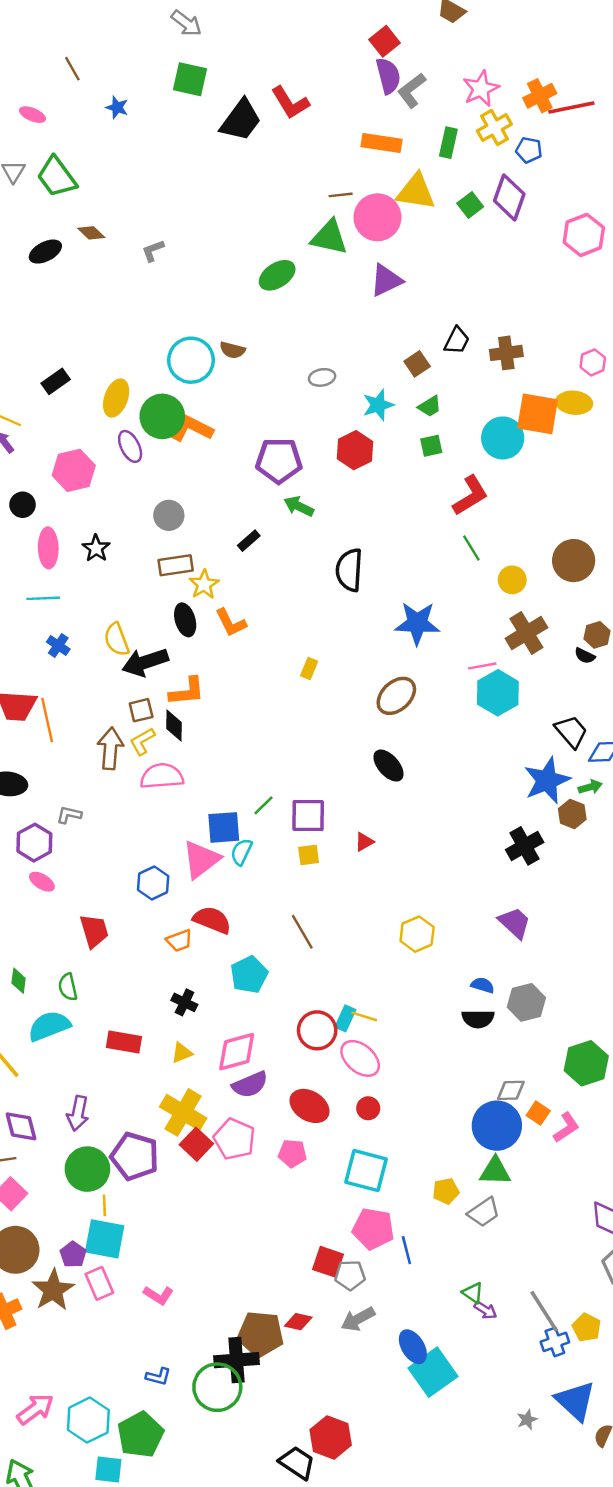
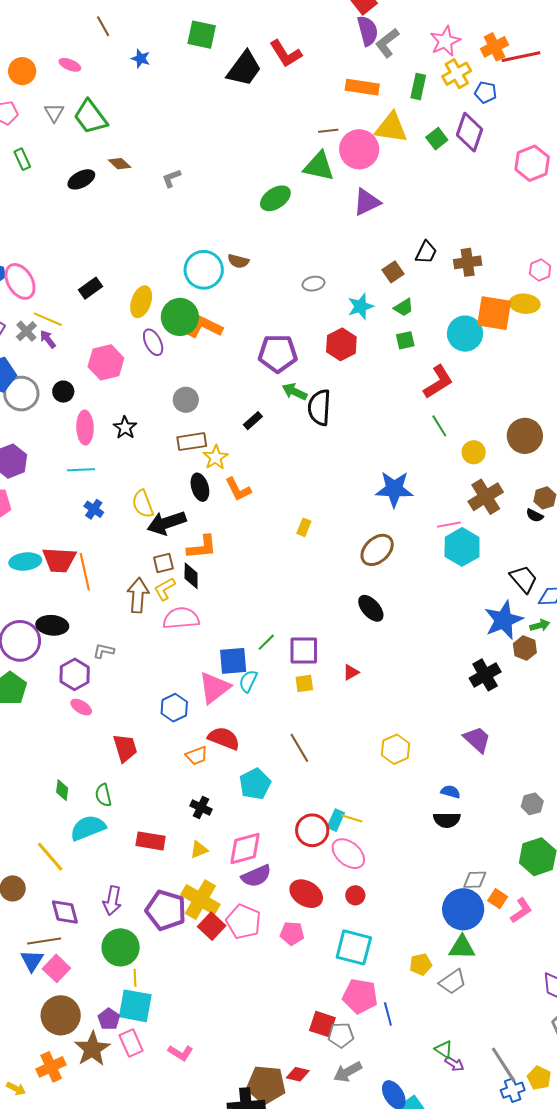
black semicircle: (349, 570) -> (319, 407), moved
gray hexagon: (526, 1002) -> (532, 804), moved, size x0.7
purple pentagon: (135, 1156) -> (166, 910), moved

